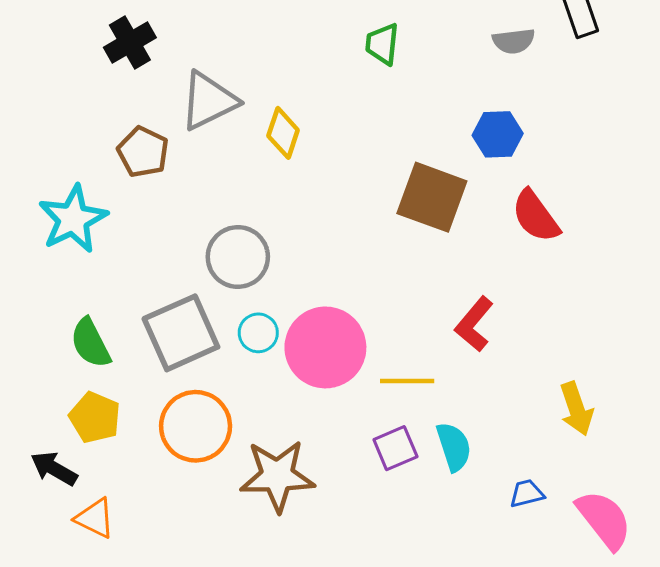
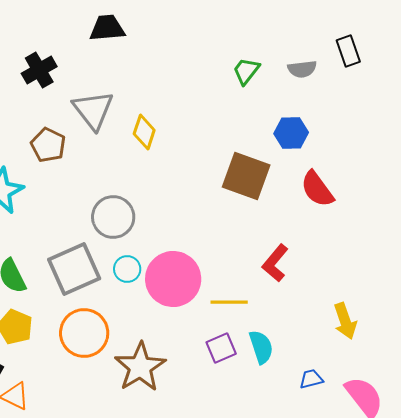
green trapezoid: (382, 44) -> (246, 71), moved, turned 32
gray triangle: (209, 101) -> (93, 110), turned -42
brown star: (277, 476) -> (140, 367), turned -30

